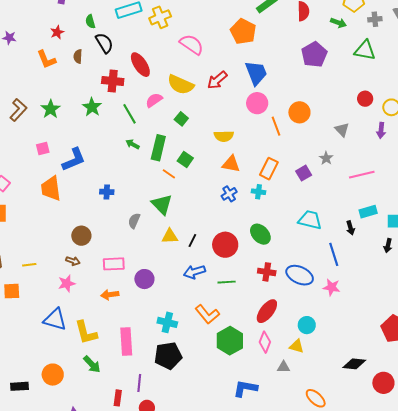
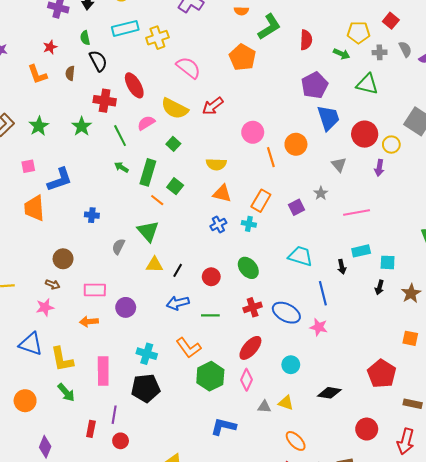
blue trapezoid: (256, 73) -> (328, 118), moved
red circle: (365, 99) -> (365, 134), size x1.6
red circle: (225, 245) -> (211, 277), size x0.7
red cross: (267, 272) -> (253, 307), turned -30
yellow triangle: (297, 346) -> (286, 403), moved
black diamond: (354, 364) -> (329, 393), moved

